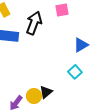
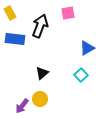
black triangle: (46, 92) -> (42, 73), moved

